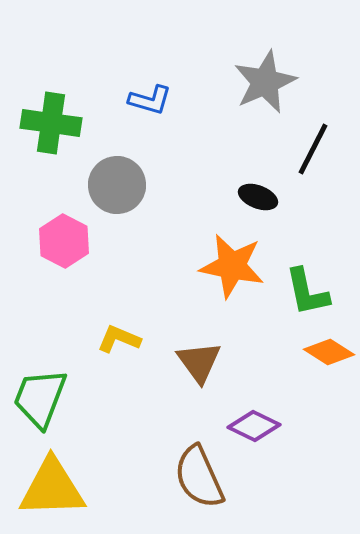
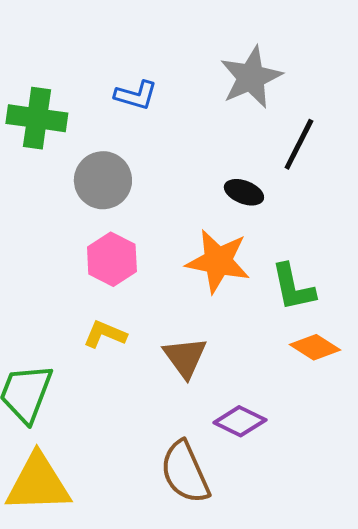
pink hexagon: (64, 241) -> (112, 259), moved

